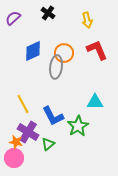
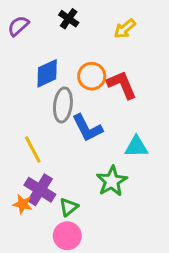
yellow arrow: (87, 20) -> (125, 29), turned 63
red L-shape: (97, 50) -> (122, 85), moved
gray ellipse: (56, 67) -> (63, 105), moved
blue L-shape: (53, 116) -> (87, 128), moved
pink circle: (14, 158) -> (67, 236), moved

